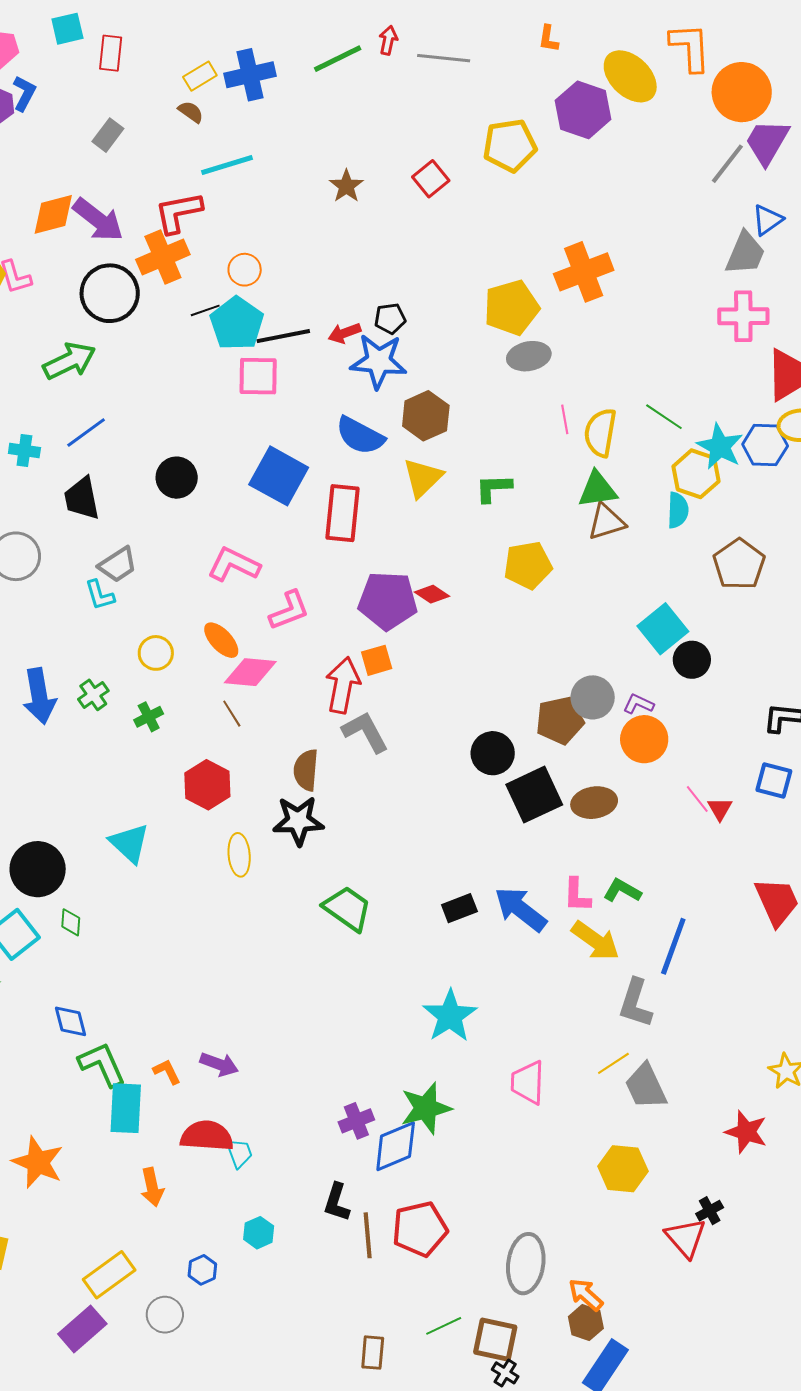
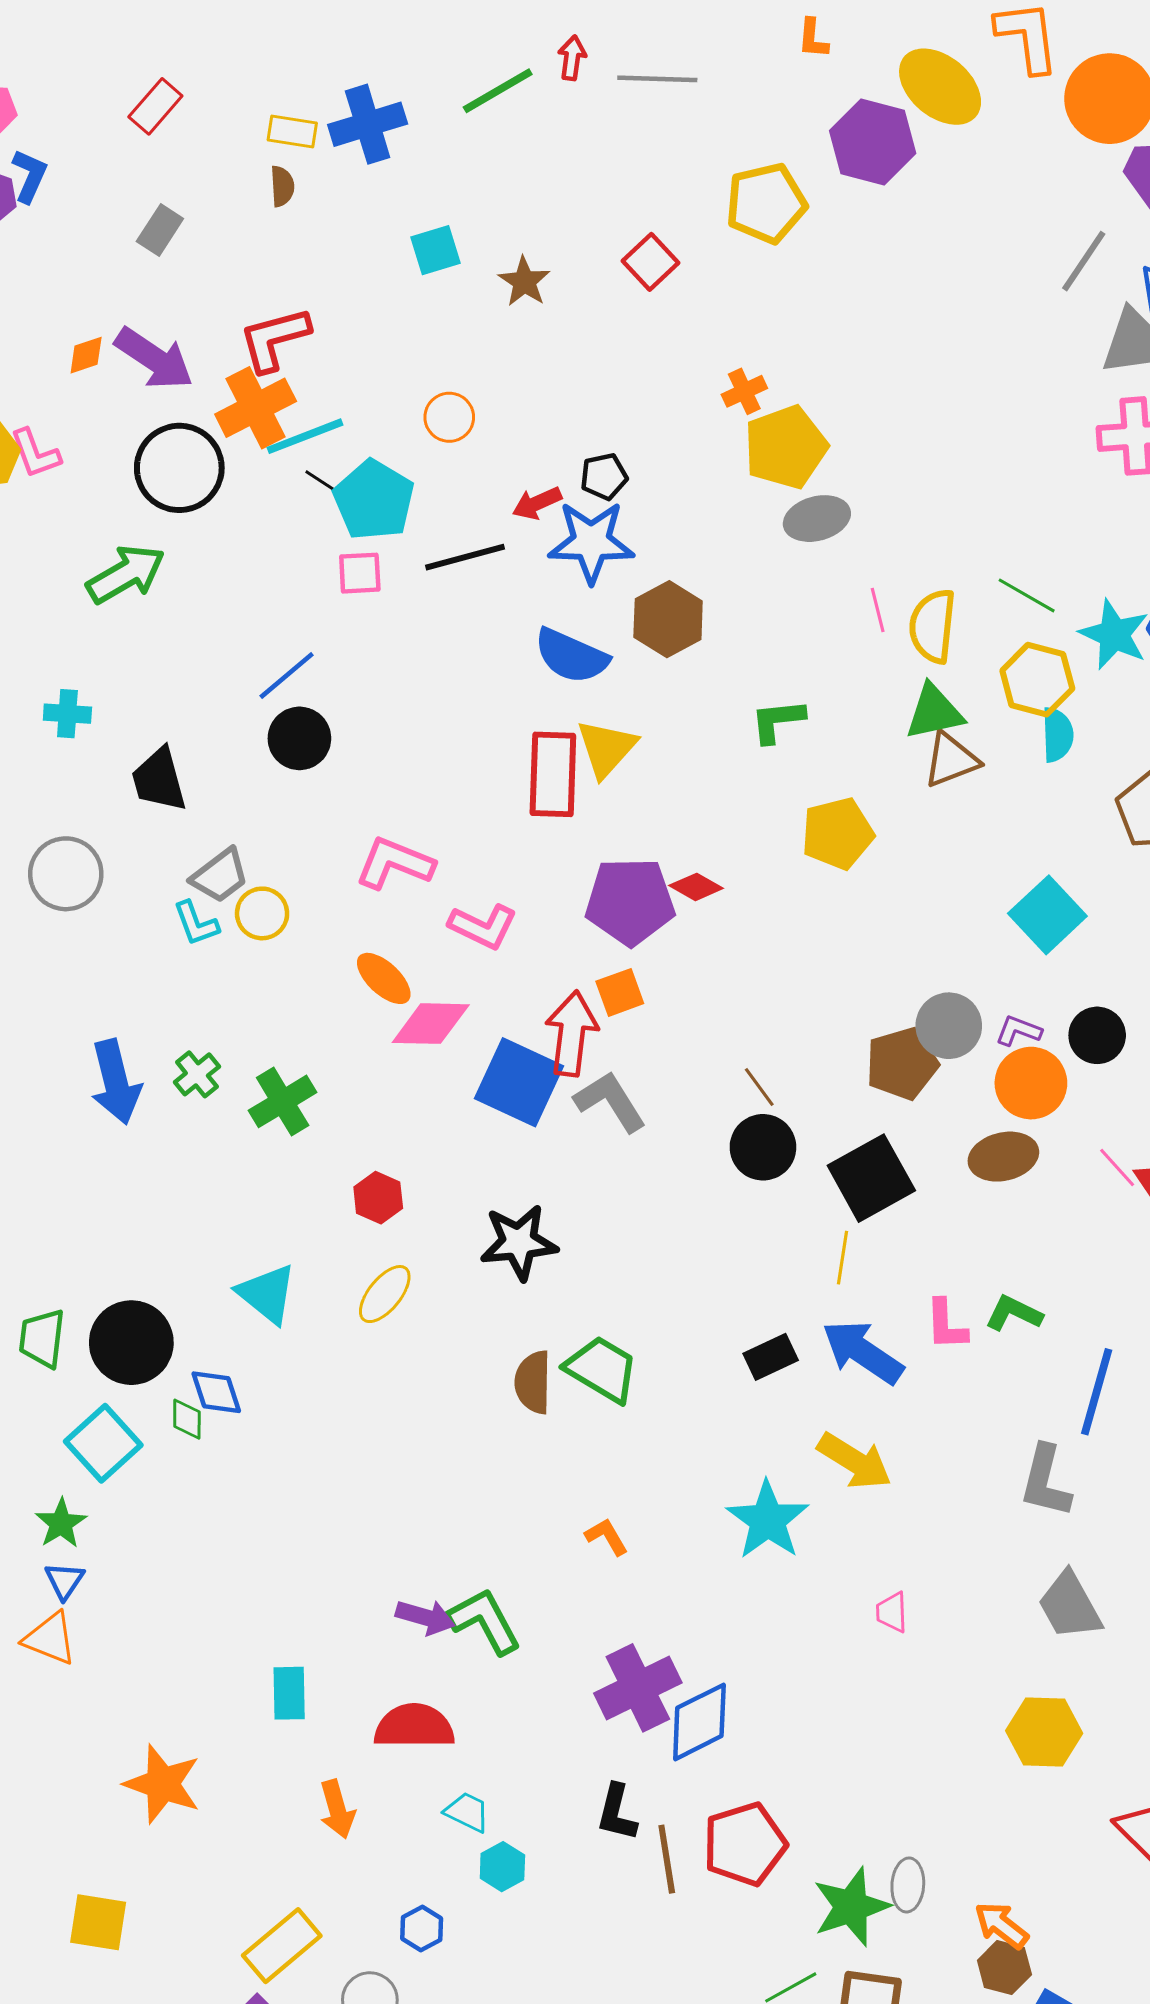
cyan square: (67, 29) -> (436, 250), moved
red rectangle: (111, 53) -> (155, 106), turned 39
yellow rectangle: (200, 76) -> (292, 132), turned 44
brown semicircle: (191, 112) -> (282, 186), turned 56
gray line: (727, 164) -> (1084, 261), moved
cyan line: (227, 165) -> (305, 436), moved
orange diamond: (53, 214) -> (86, 355), size x0.6
orange circle: (245, 270) -> (449, 417), moved
orange cross: (584, 272) -> (744, 391), moved, size x0.5
black line: (205, 310) -> (325, 484), turned 56
black line: (283, 336) -> (465, 557), moved
pink square: (258, 376) -> (360, 573), moved, size x0.7
blue line: (86, 433) -> (287, 675), moved
yellow hexagon: (696, 474) -> (1037, 680), moved
blue square: (279, 476) -> (519, 1082), moved
yellow triangle: (423, 478) -> (606, 748), moved
pink L-shape: (289, 610) -> (483, 926), turned 51
yellow circle: (156, 653) -> (262, 913), moved
black circle: (692, 660) -> (1097, 1035), moved
brown line: (232, 714) -> (759, 1087), moved
green cross: (149, 717) -> (283, 1101), size x1.5
black circle: (493, 753) -> (763, 1147), moved
brown semicircle: (306, 770) -> (533, 1382), moved
red hexagon: (207, 785) -> (378, 1198), size x0.7
brown ellipse: (594, 803) -> (1003, 1157), moved
yellow ellipse: (239, 855) -> (385, 1294), moved, turned 48
yellow arrow: (595, 941) -> (855, 1461), moved
blue diamond: (71, 1021) -> (216, 1392), moved
yellow line: (613, 1063) -> (843, 1258), moved, turned -44
green L-shape: (102, 1064) -> (484, 1621), moved
orange L-shape: (167, 1072) -> (607, 1537), moved
pink trapezoid: (528, 1083) -> (892, 1612), size x0.6
cyan rectangle: (126, 1108) -> (289, 1693), size x0.7
green star: (426, 1108) -> (851, 1907), moved
purple cross: (356, 1121) -> (638, 1688), size x1.6
cyan trapezoid: (239, 1153) -> (467, 1812), moved, turned -40
gray ellipse: (526, 1264) -> (908, 1885), size x0.6

